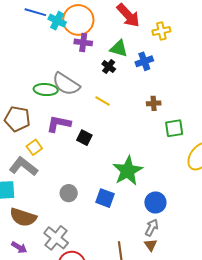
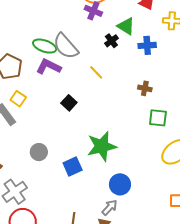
purple L-shape: (59, 124) -> (49, 67), moved
yellow square: (34, 147) -> (18, 99), turned -35
blue square: (105, 198) -> (73, 167), turned 30

